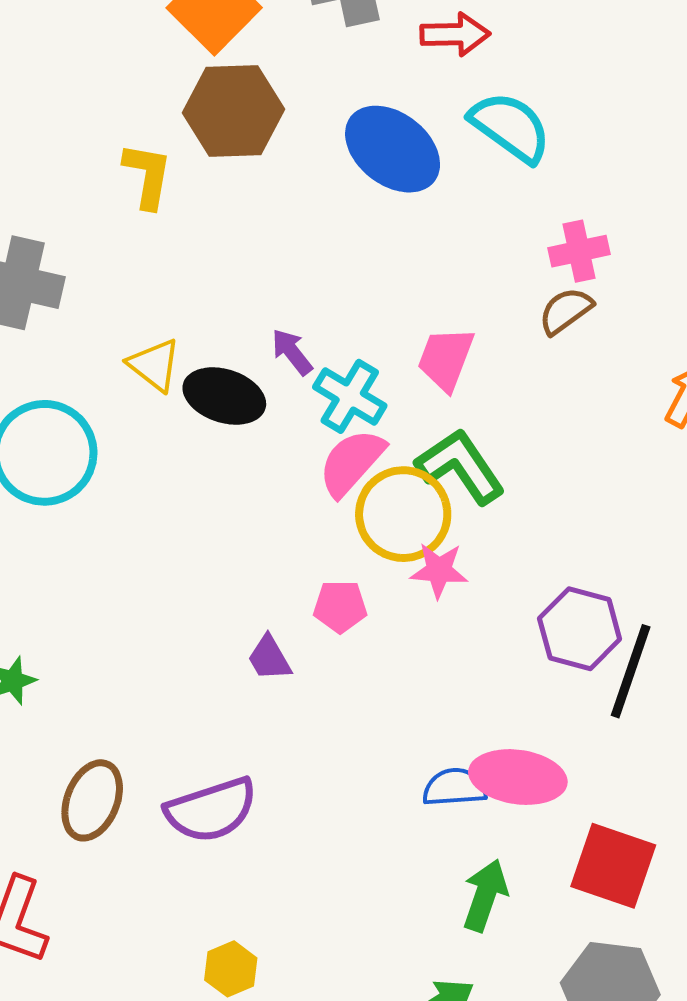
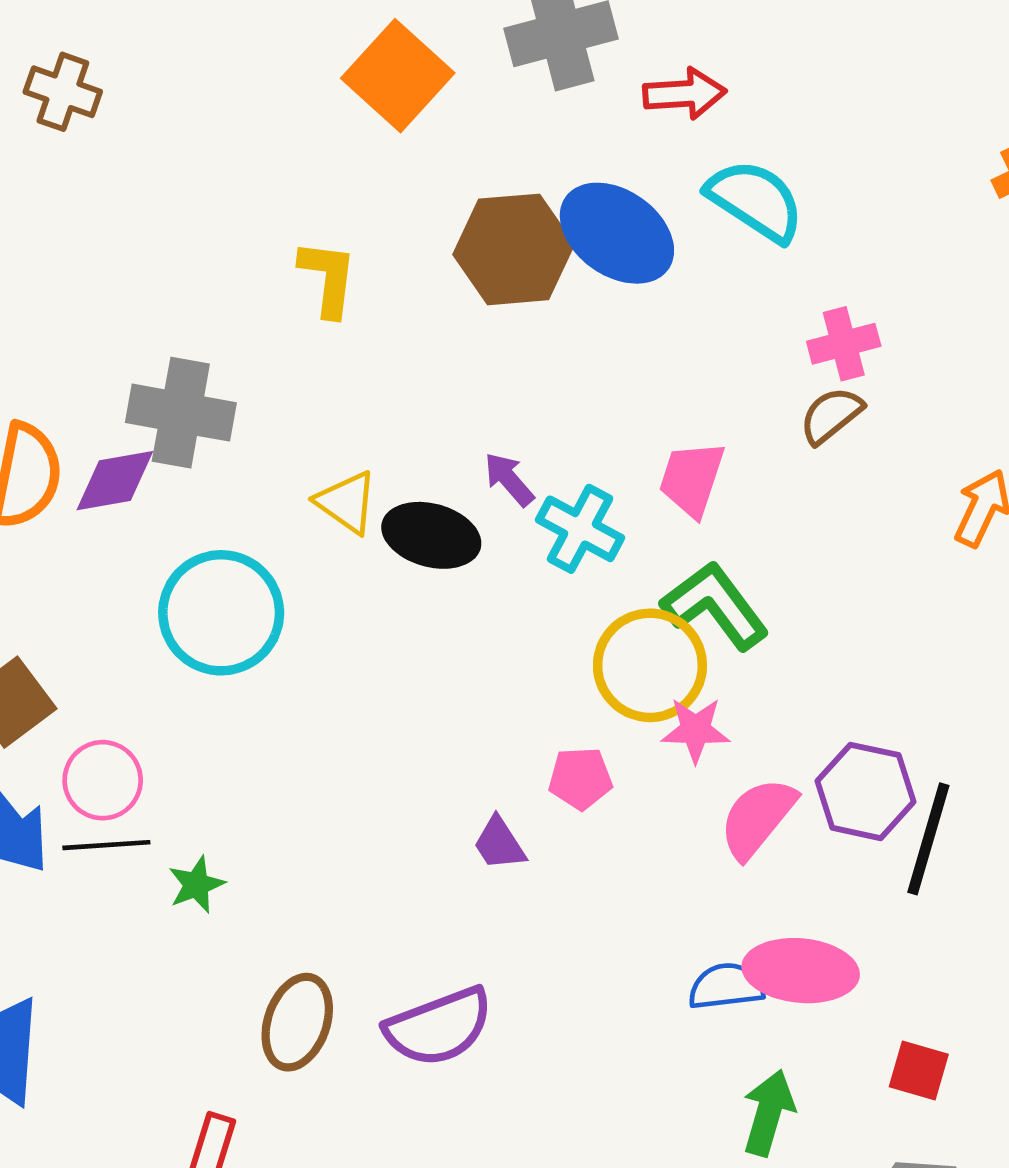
brown hexagon: (234, 111) -> (514, 249), moved
pink semicircle: (352, 462) -> (758, 818), moved
red square: (613, 866) -> (919, 1071), size x0.6

